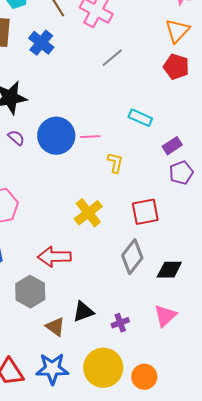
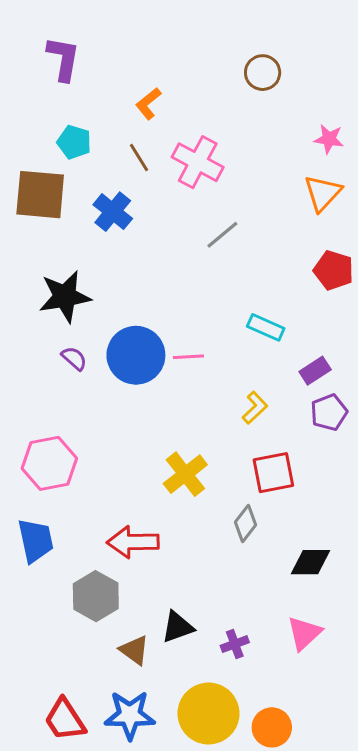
red pentagon: (176, 67) -> (334, 270), moved
yellow L-shape: (115, 163) -> (255, 408), moved, turned 35
gray diamond: (132, 257) -> (246, 524), moved, size x0.7

